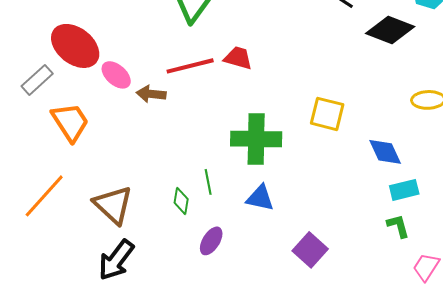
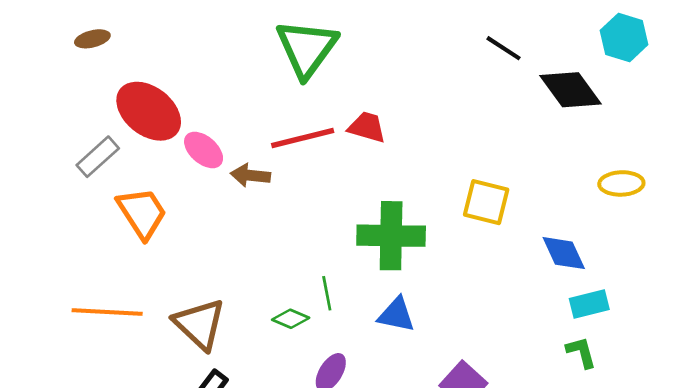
black diamond: (390, 30) -> (570, 90), turned 33
orange line: (44, 196) -> (107, 312), turned 51
green diamond: (181, 201) -> (291, 319), turned -76

